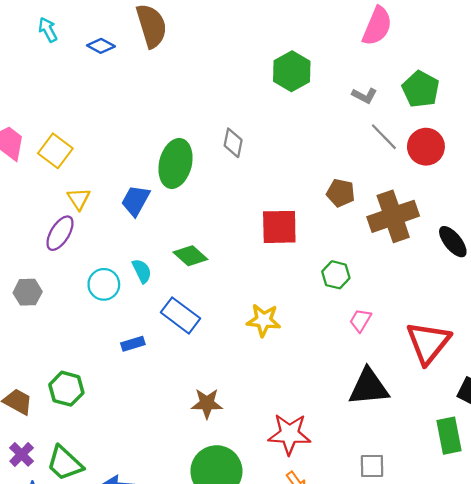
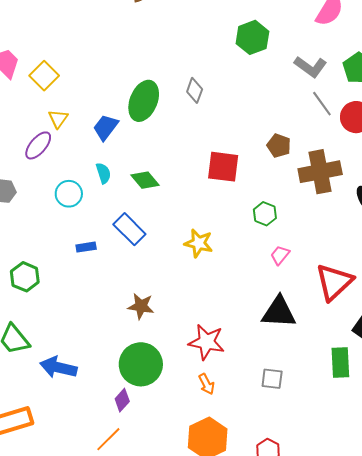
gray L-shape: (364, 96) -> (311, 67), size x1.5
cyan semicircle: (142, 271) -> (103, 173), moved

